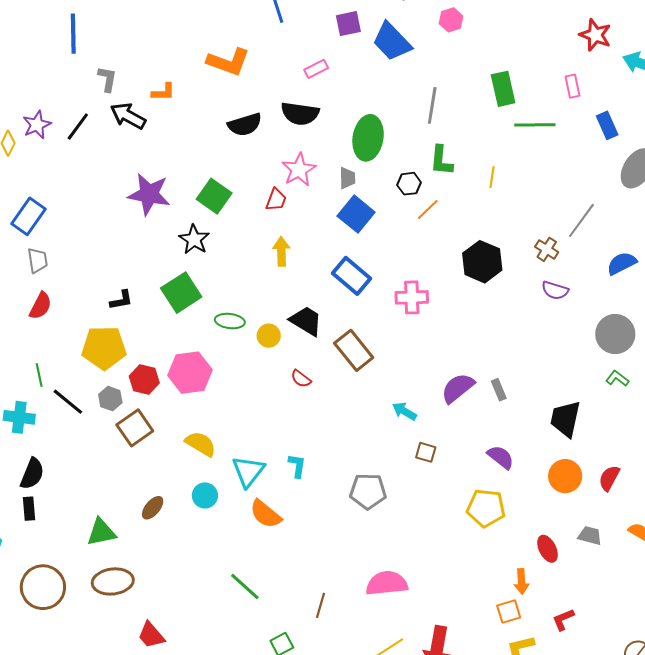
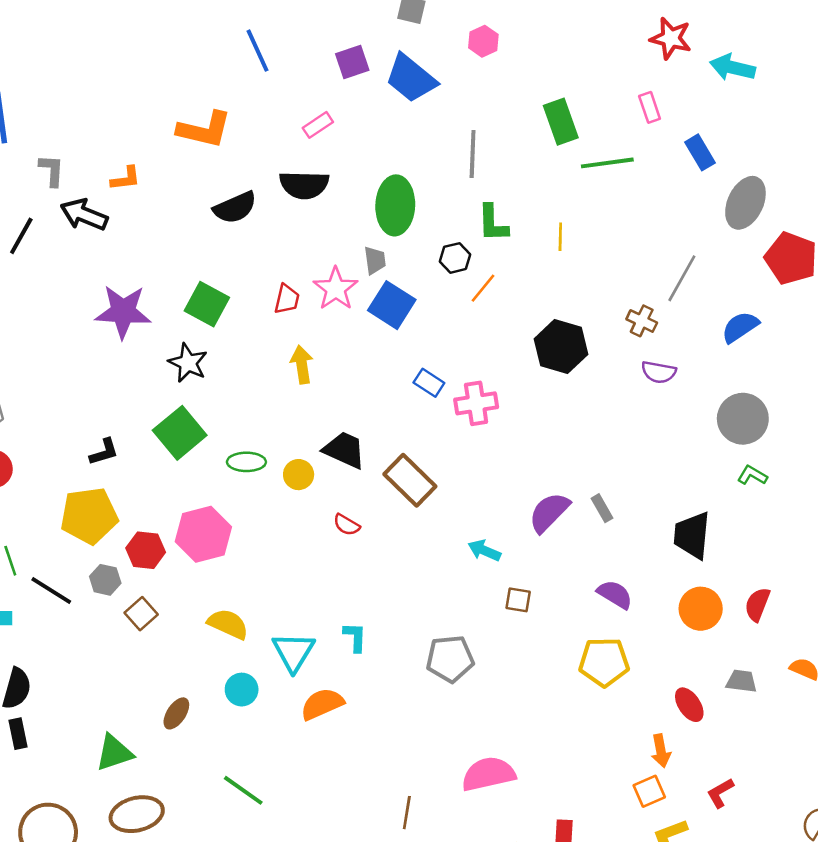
pink star: (299, 170) -> (336, 289), moved
blue rectangle: (351, 276) -> (429, 383), moved, size x0.6
brown square: (135, 428) -> (141, 614), size x0.7
orange semicircle: (266, 514) -> (322, 704), turned 124
green line: (245, 586) -> (243, 790), moved

